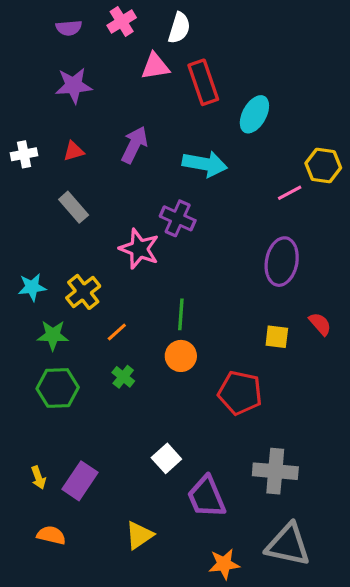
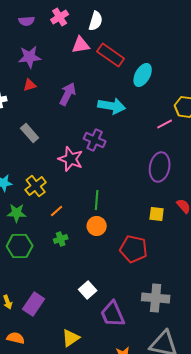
red rectangle: (203, 82) -> (111, 55), turned -36
red triangle: (74, 151) -> (30, 85), moved
green cross: (123, 377) -> (61, 239), turned 32

